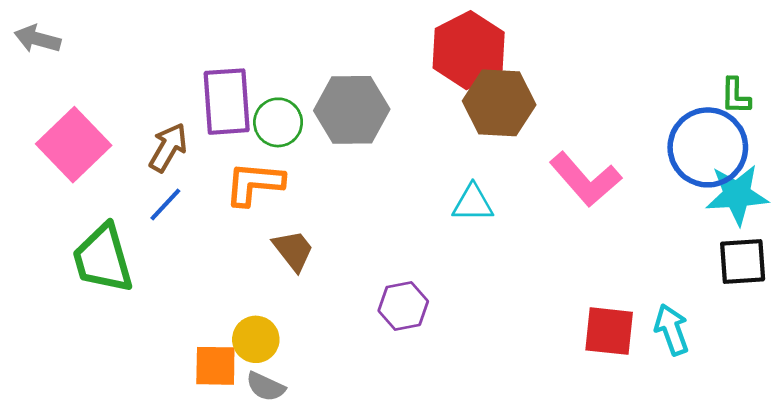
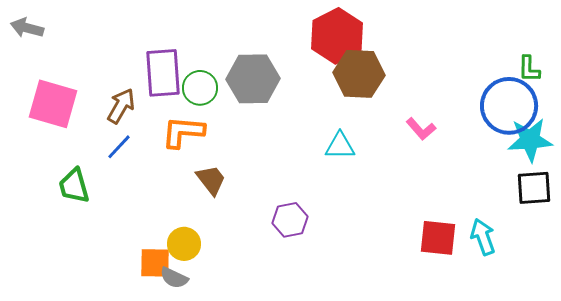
pink square: (74, 145) -> (53, 104), turned -30
pink L-shape: (585, 179) -> (421, 129), size x0.6
green trapezoid: (103, 259) -> (74, 186), size x0.7
gray semicircle: (266, 387) -> (174, 278), moved

